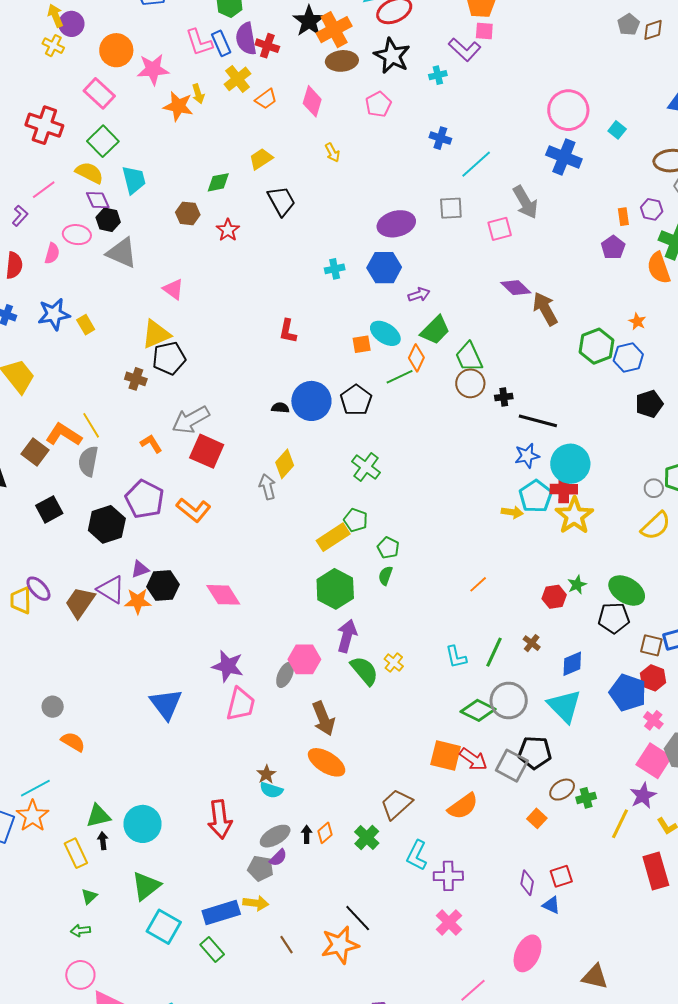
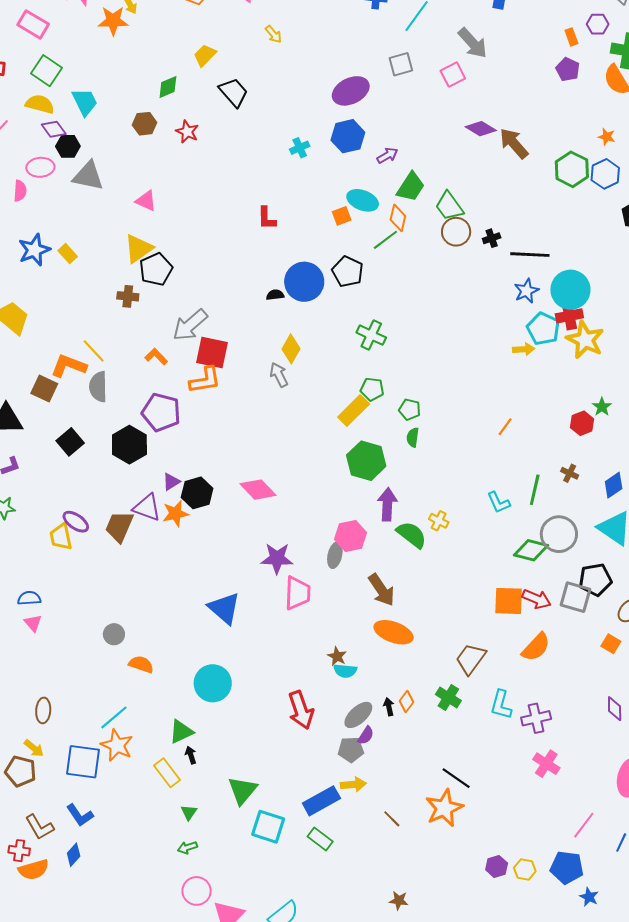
orange L-shape: (194, 510) -> (205, 380), moved, turned -36
cyan circle: (142, 824) -> (213, 683), moved

